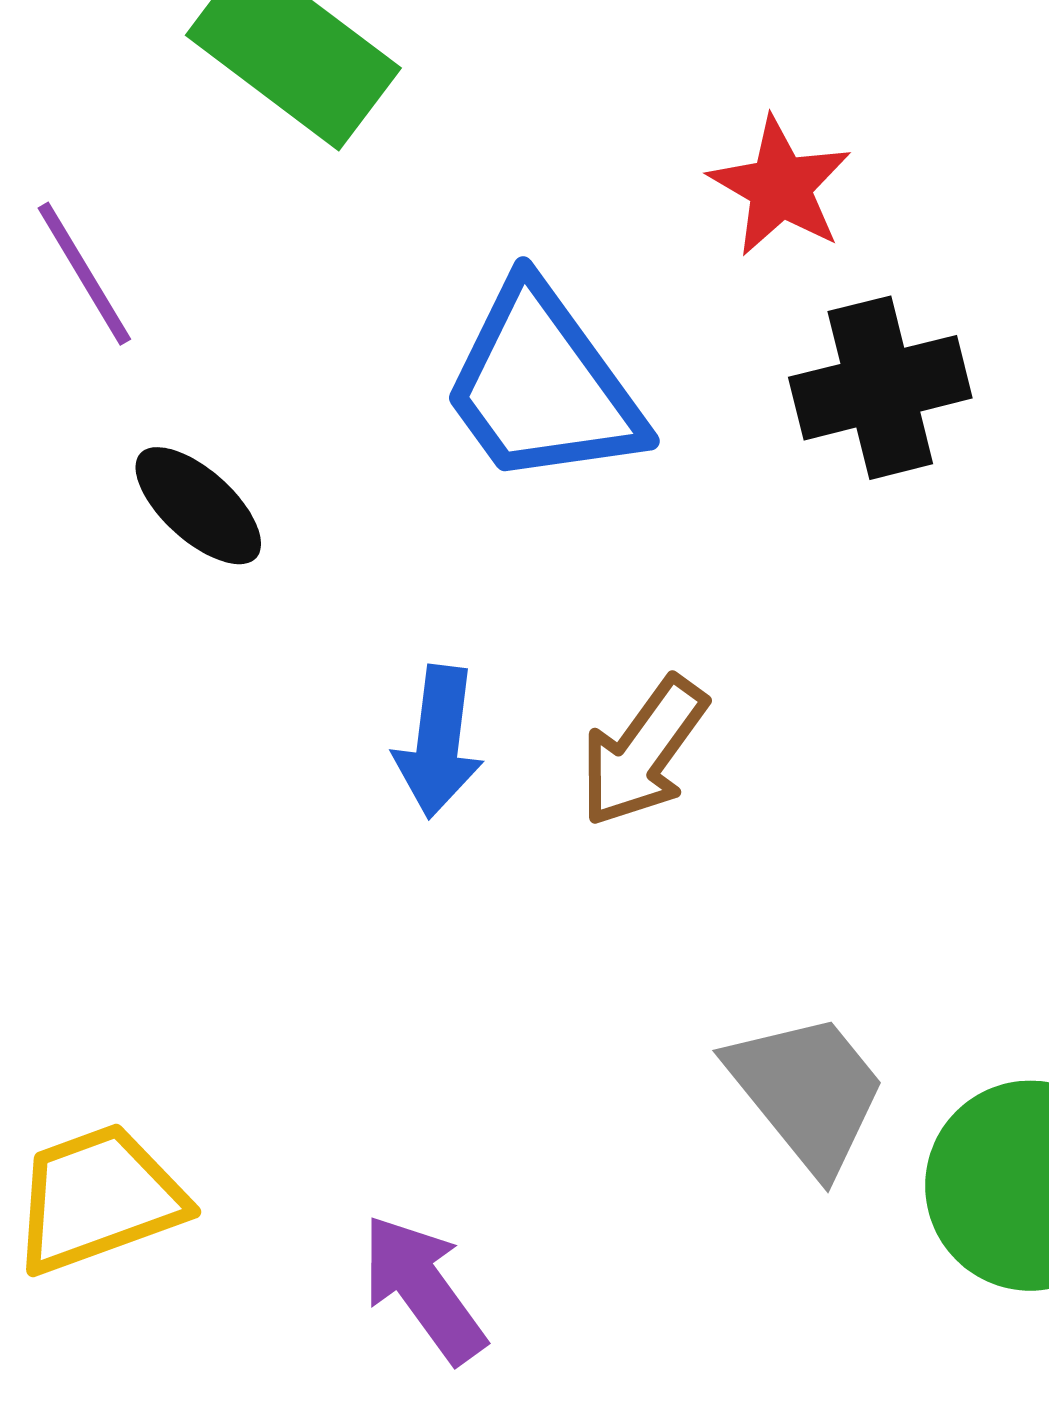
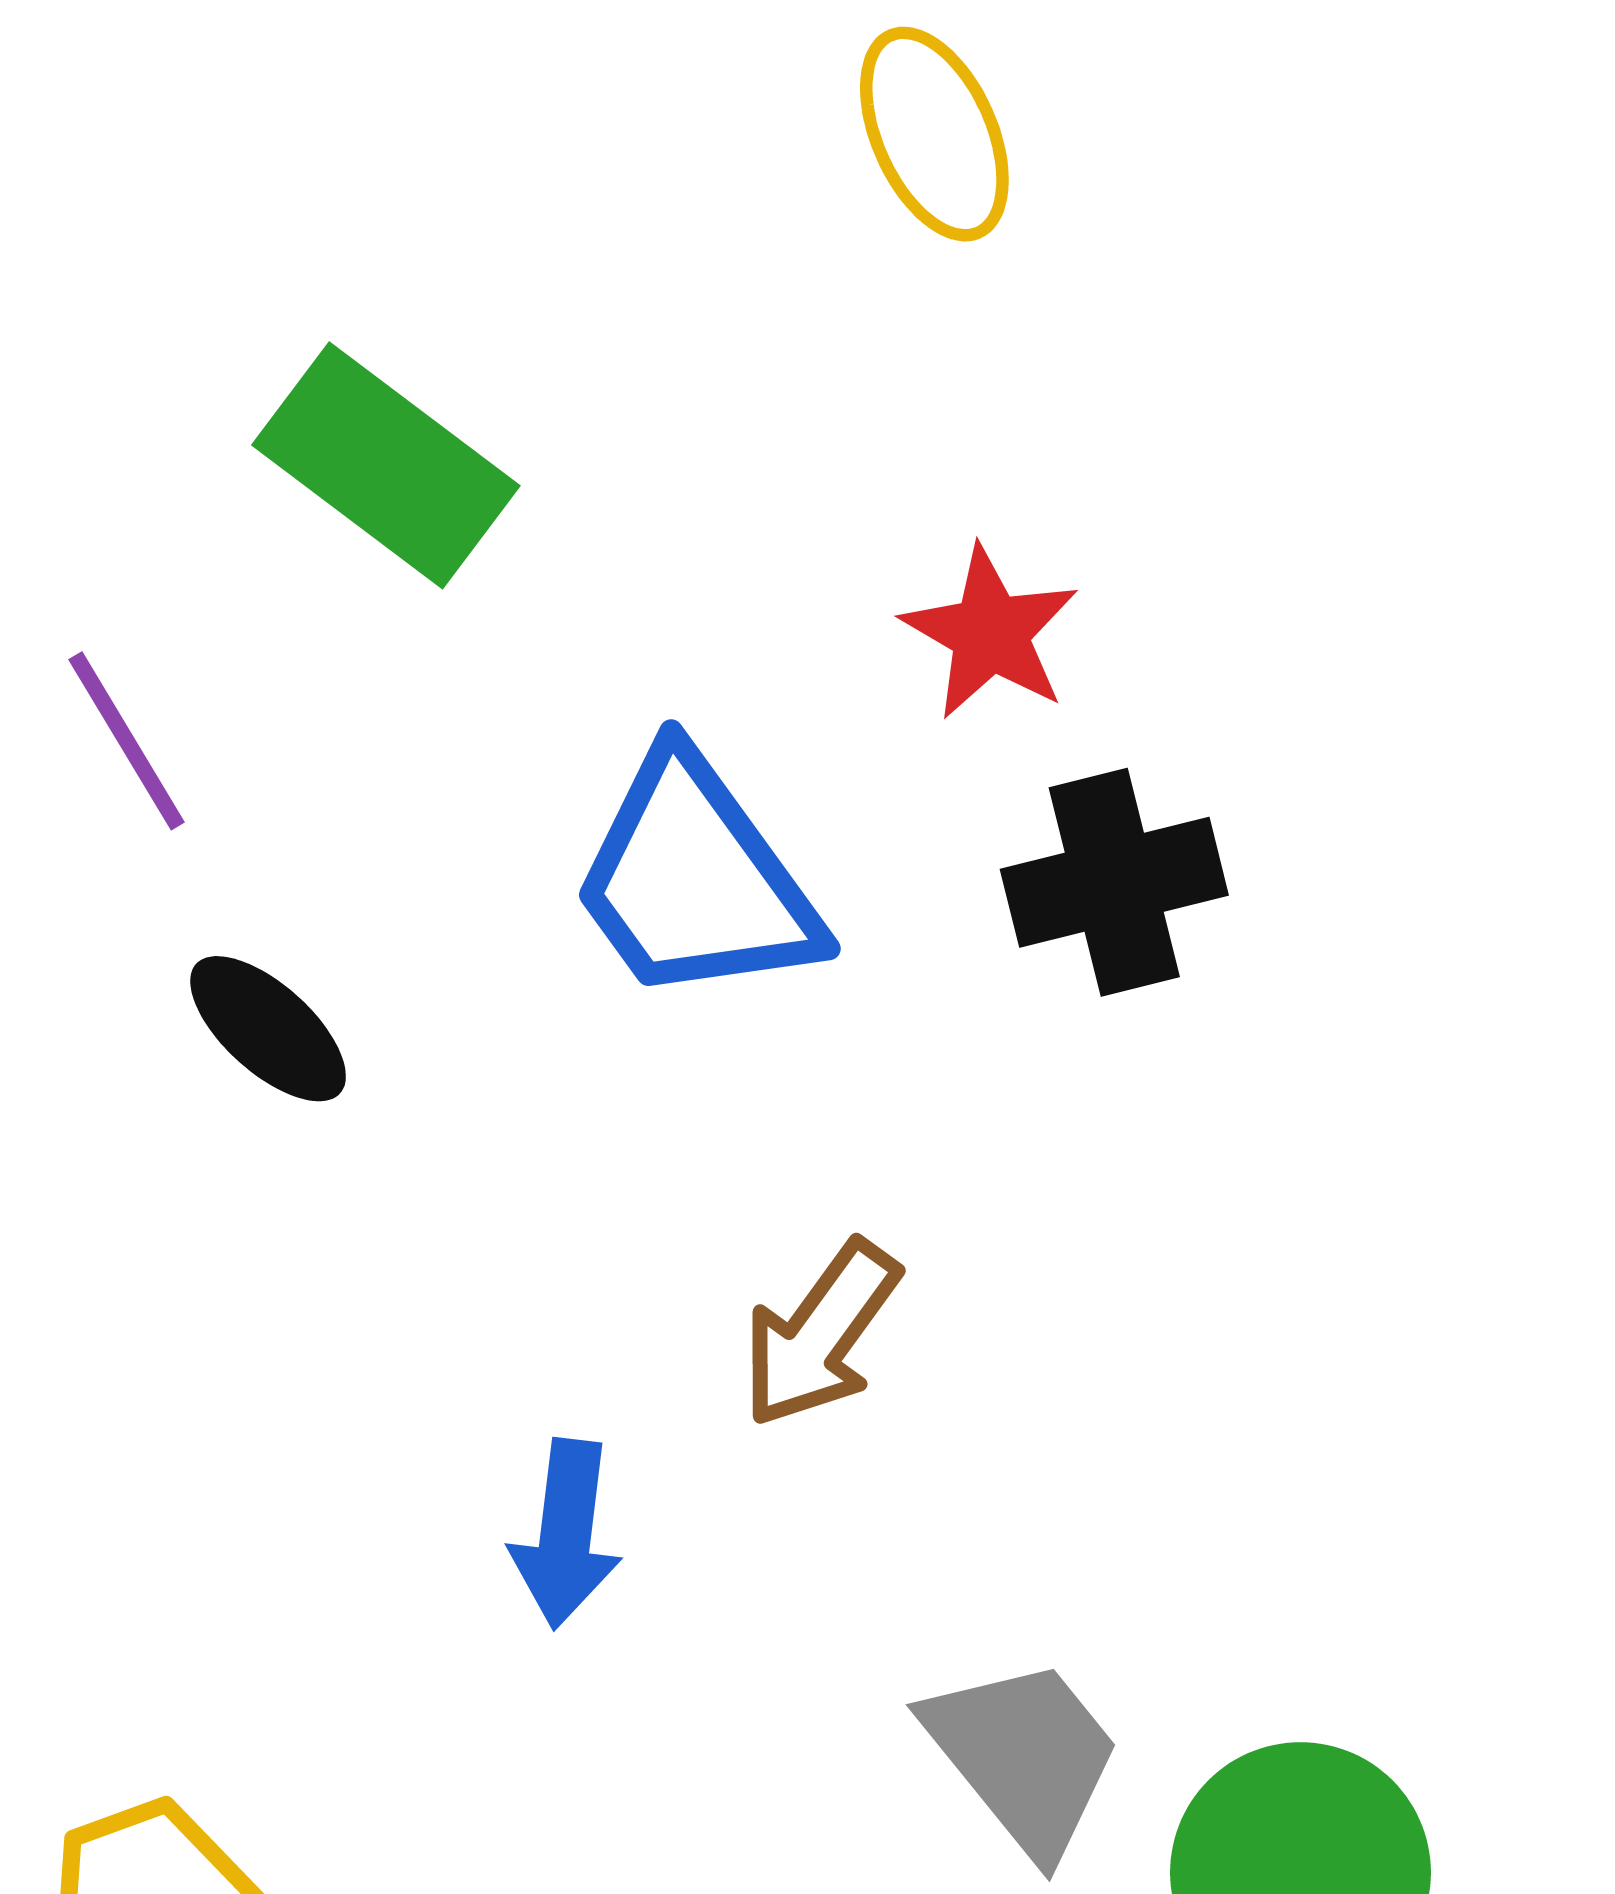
blue arrow: (438, 742) -> (566, 1534), moved

